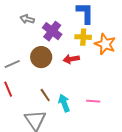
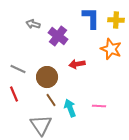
yellow cross: (83, 37) -> (116, 20), moved
brown circle: (41, 57) -> (47, 77), moved
gray line: (12, 64) -> (18, 69), turned 49

